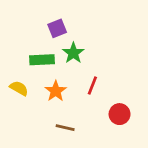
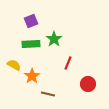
purple square: (57, 28) -> (31, 21), moved
orange star: (56, 91) -> (32, 76), moved

